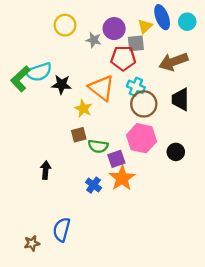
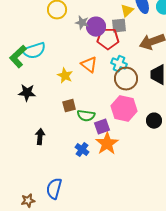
purple circle: (114, 29) -> (96, 27), moved
black star: (62, 85) -> (27, 93), moved
orange triangle: (102, 88) -> (89, 65), size x0.7
yellow star: (83, 109) -> (65, 76), moved

